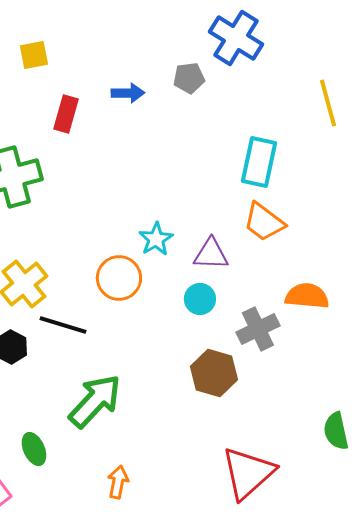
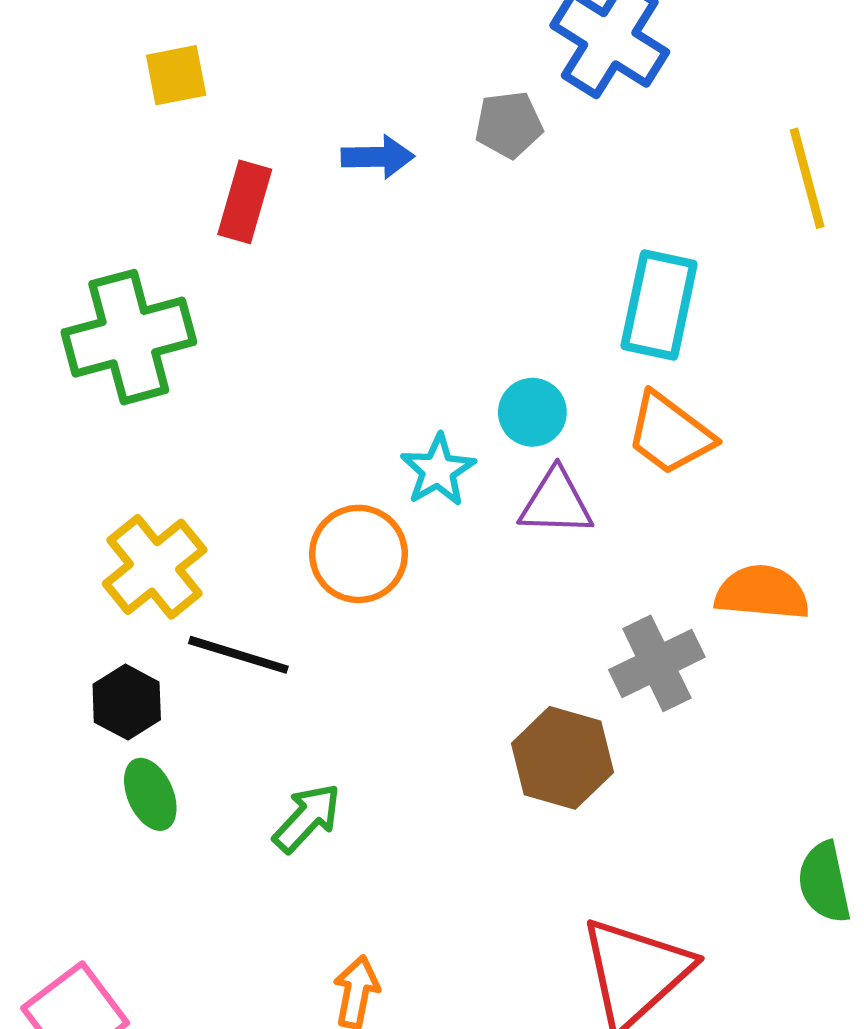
cyan circle: (200, 299) -> (532, 412), moved
green arrow: (95, 401) -> (307, 818), size x0.6
green ellipse: (34, 449) -> (150, 794), moved

